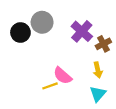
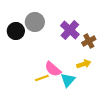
yellow arrow: (98, 70) -> (84, 64), turned -96
cyan triangle: (98, 94) -> (68, 80), moved

